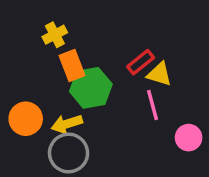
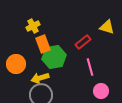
yellow triangle: (159, 74) -> (107, 27), moved
orange circle: (26, 119) -> (16, 64), moved
pink circle: (189, 138) -> (101, 91), moved

